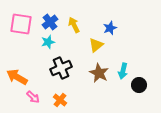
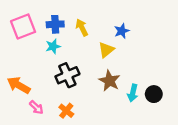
blue cross: (50, 22) -> (55, 24), turned 35
pink square: (21, 24) -> (23, 26), turned -30
cyan arrow: (123, 71) -> (133, 93), moved

